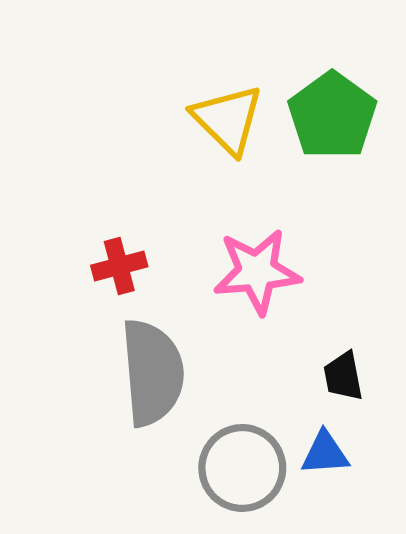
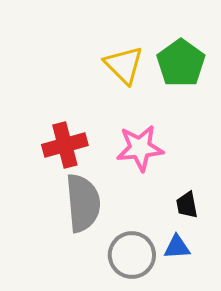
red cross: (119, 266) -> (65, 145), size x1.5

